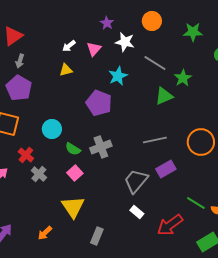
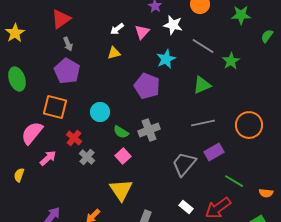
gray arrow: (20, 61) -> (68, 44), turned -40
green triangle: (164, 96) -> (202, 85), moved
green line: (196, 203) -> (234, 181), moved
white rectangle: (137, 212) -> (186, 207), moved

